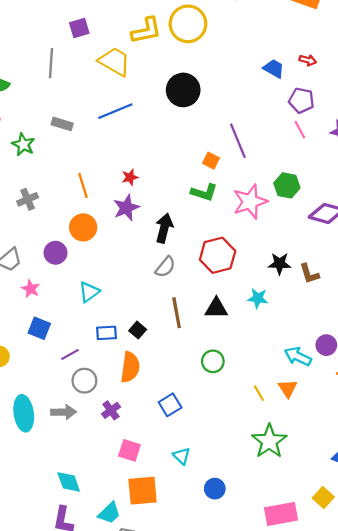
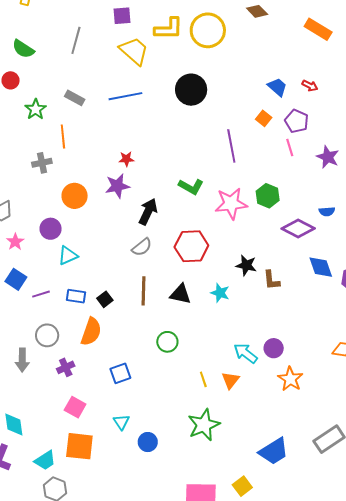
purple square: (79, 28) -> (122, 16), moved
orange square: (211, 161) -> (264, 118), moved
orange line: (83, 185) -> (63, 137), moved
gray cross: (28, 199) -> (42, 163), moved
purple circle: (55, 253) -> (51, 229), moved
purple line: (70, 354) -> (41, 294), moved
gray arrow: (64, 412) -> (22, 360), turned 80
blue circle: (215, 489) -> (148, 442), moved

